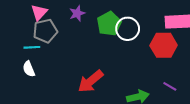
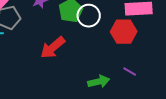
red arrow: (91, 81) -> (53, 48), moved

